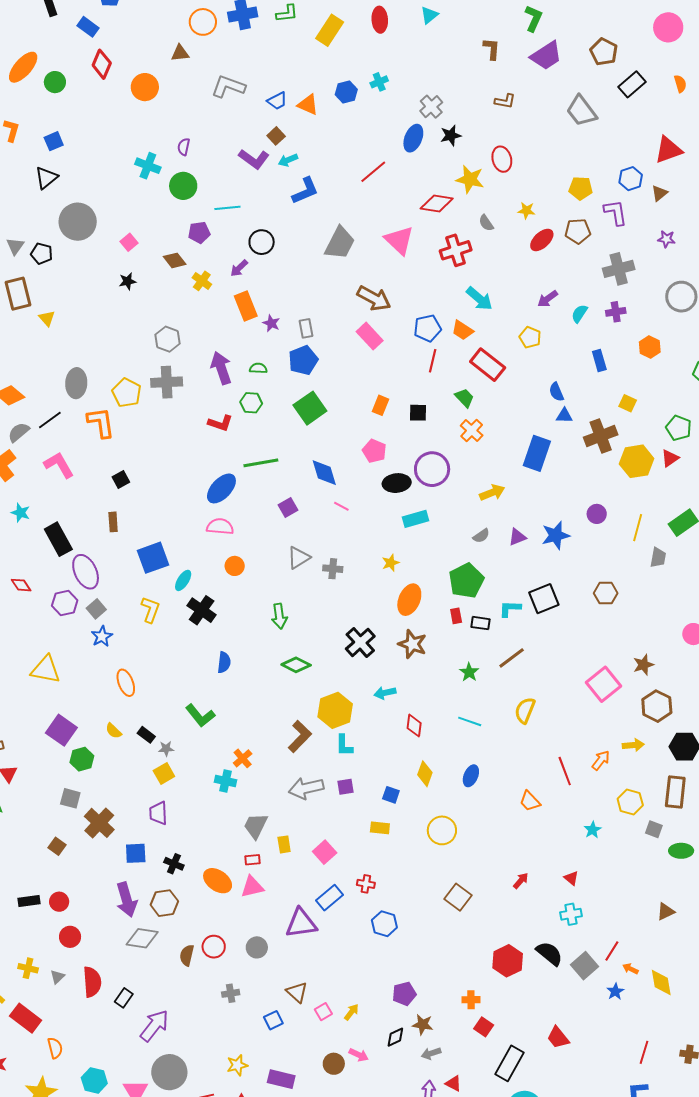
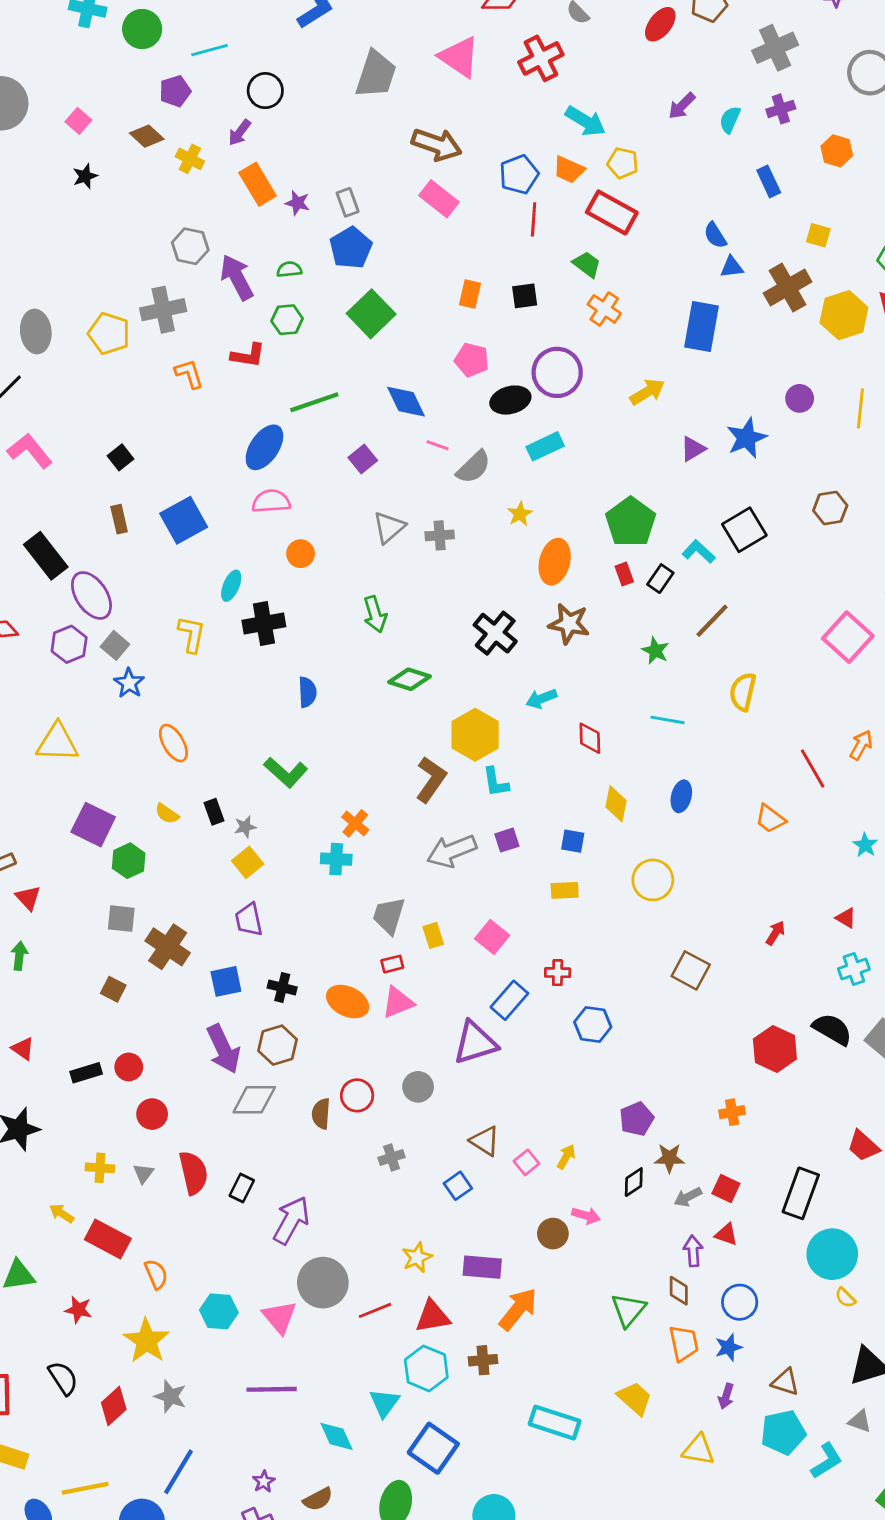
yellow pentagon: (530, 337) -> (623, 163), moved
gray hexagon: (168, 339) -> (190, 246), moved
orange L-shape: (101, 422) -> (189, 374), moved, size x0.7
gray semicircle: (481, 536) -> (474, 467), moved, size x1.5
blue square: (153, 558) -> (184, 520), moved
cyan L-shape: (510, 609) -> (699, 552), turned 50
black cross: (202, 610) -> (264, 624), turned -36
black rectangle: (481, 623) -> (660, 579), turned -54
black rectangle: (146, 735) -> (214, 812), turned 42
red square: (484, 1027) -> (726, 1189), moved

